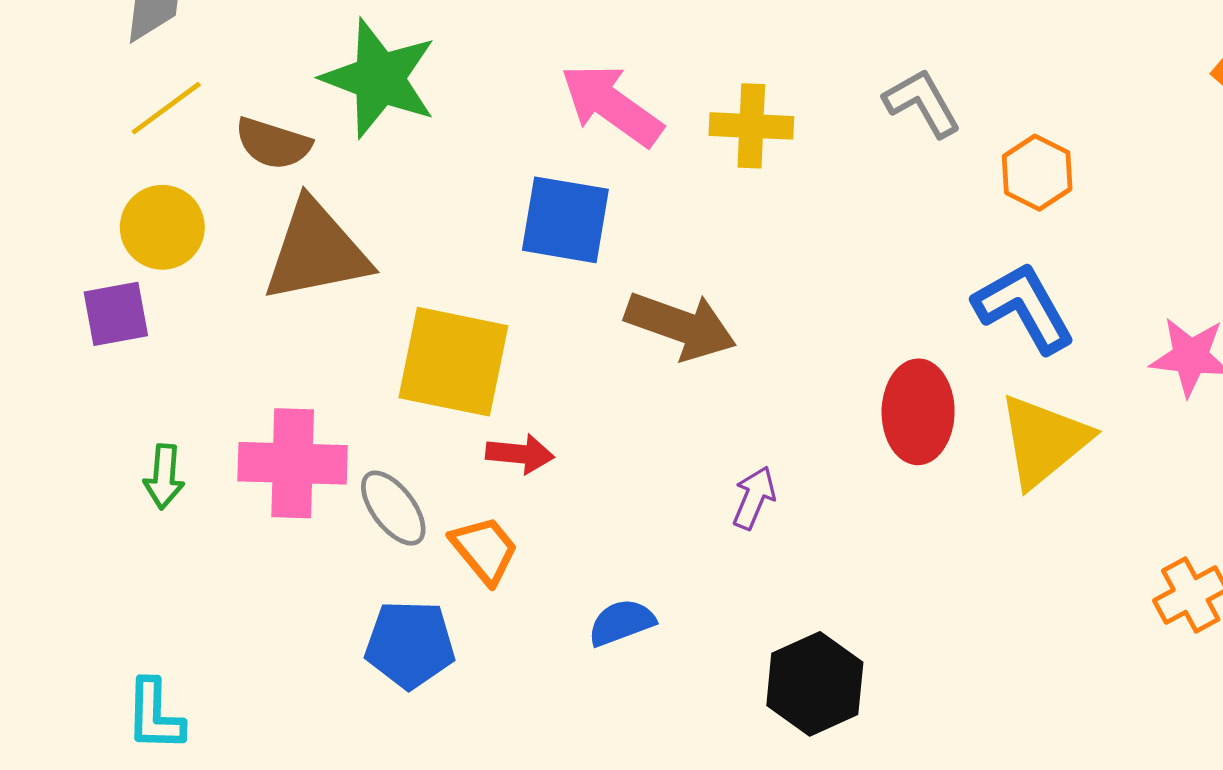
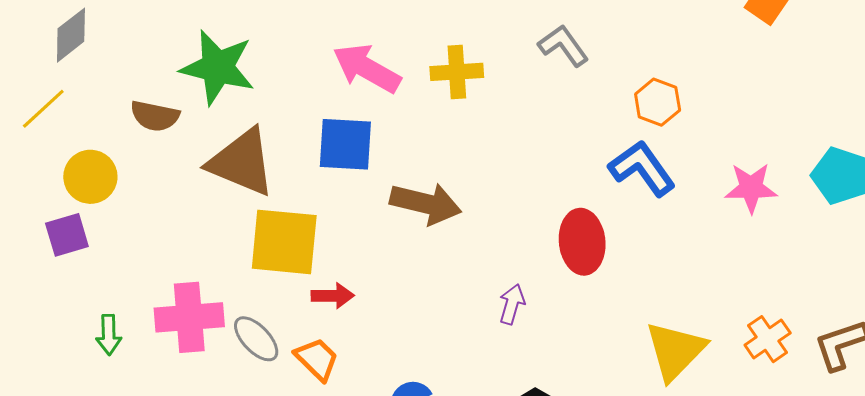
yellow line: (166, 108) -> (43, 109), moved
orange hexagon: (1037, 173) -> (658, 102), moved
brown triangle: (316, 251) -> (242, 162), moved, turned 40
yellow triangle: (1044, 441) -> (675, 351), moved
purple arrow: (754, 498) -> (512, 304), moved

